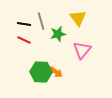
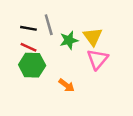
yellow triangle: (78, 18) -> (93, 37), moved
green hexagon: (41, 72) -> (32, 65), moved

